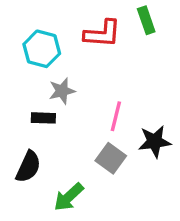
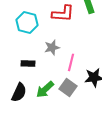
gray star: (62, 91) -> (52, 47), moved
green arrow: (69, 197) -> (45, 89), moved

